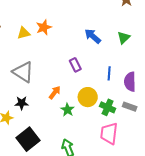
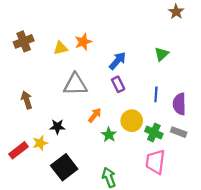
blue arrow: (93, 36) -> (118, 61), moved, turned 90
green triangle: (124, 38) -> (162, 54), moved
gray triangle: (23, 72) -> (75, 84), moved, turned -35

